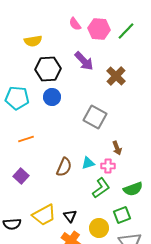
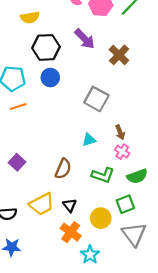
orange line: (26, 139) -> (18, 106), moved
cyan triangle: (88, 163) -> (89, 140), moved
pink cross: (108, 166) -> (122, 152), moved, turned 32
brown semicircle: (64, 167) -> (63, 169), moved
green L-shape: (101, 188) -> (103, 175), turned 55

